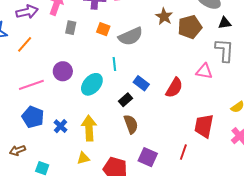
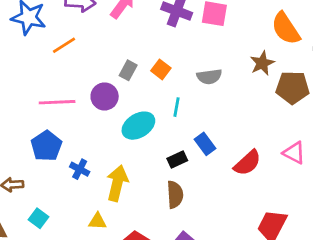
gray rectangle: (71, 28) -> (128, 70), moved
orange square: (103, 29) -> (161, 69), moved
gray semicircle: (131, 36) -> (209, 77), size x0.7
blue cross: (60, 126) -> (80, 169), turned -32

